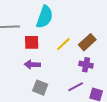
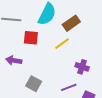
brown rectangle: (87, 42) -> (71, 23), moved
purple arrow: (32, 65) -> (14, 60), moved

